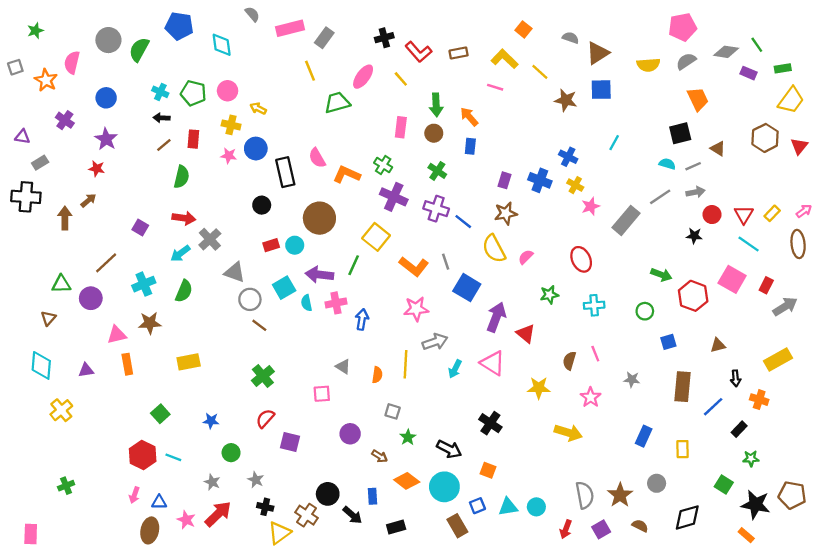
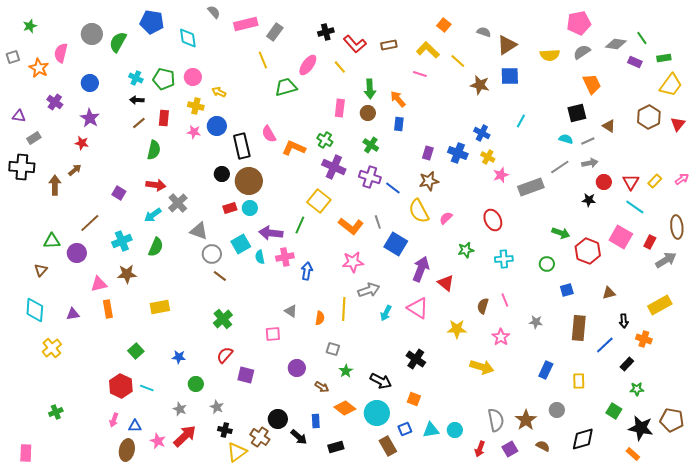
brown circle: (319, 218) -> (249, 181), moved
gray rectangle: (626, 220) -> (531, 187), turned 30
brown ellipse: (798, 244) -> (677, 227), moved

